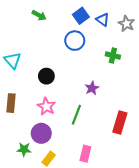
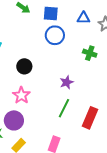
blue square: (81, 16) -> (51, 13), moved, turned 35
blue triangle: (103, 20) -> (83, 18), turned -40
green line: (76, 115) -> (64, 108), moved

